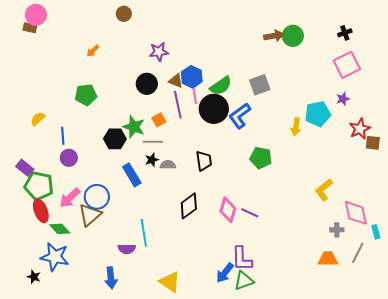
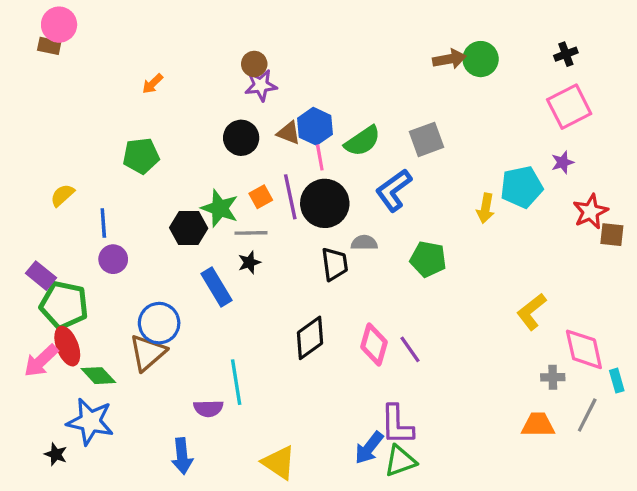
brown circle: (124, 14) -> (254, 64), moved
purple line: (178, 105) -> (290, 197), moved
black circle: (214, 109) -> (325, 203), moved
gray semicircle: (168, 165) -> (364, 243), moved
pink arrow: (70, 198) -> (41, 361), moved
purple line: (250, 213) -> (410, 349), turned 30

